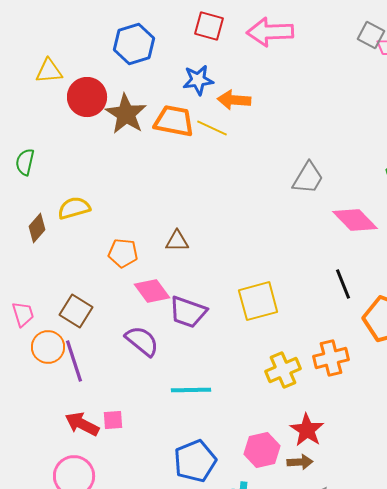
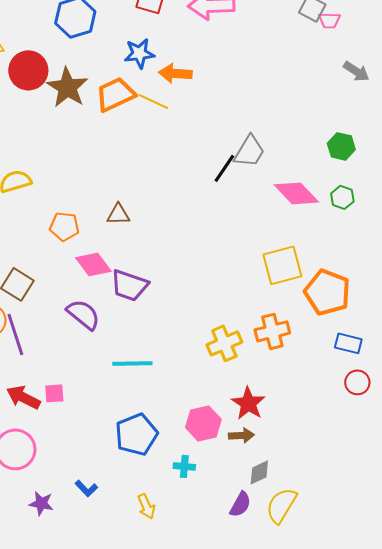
orange trapezoid: (174, 121) -> (115, 94), turned -36
black line: (343, 284) -> (224, 168), moved, turned 56
yellow square: (258, 301) -> (282, 265), moved

